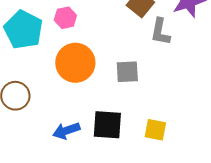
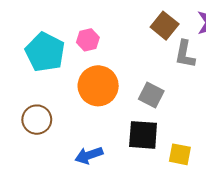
gray square: (127, 72) -> (151, 95), turned 30
black square: (107, 125) -> (143, 135), moved

